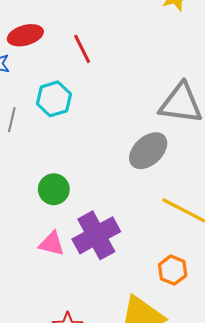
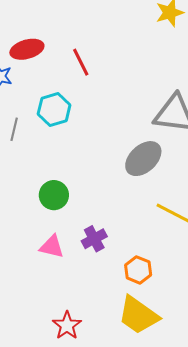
purple cross: (96, 235) -> (94, 239), size x0.6
orange hexagon: (173, 270) -> (138, 270), moved

